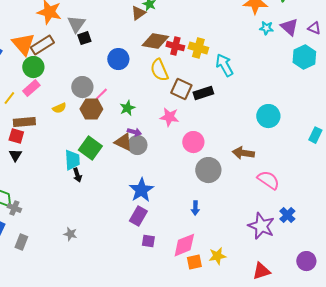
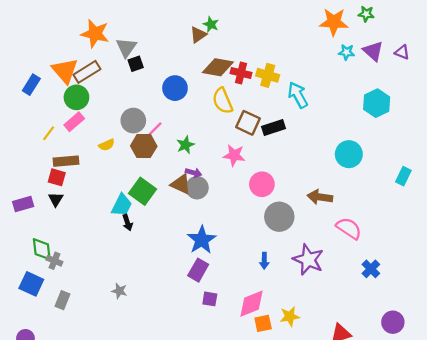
cyan hexagon: (304, 57) -> (377, 103), moved
cyan trapezoid: (72, 160) -> (122, 205), turned 30
purple star: (261, 226) -> (308, 260), moved

